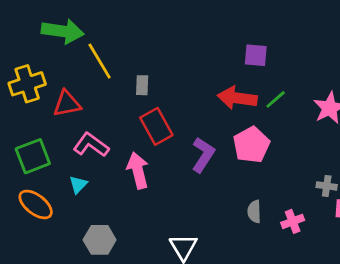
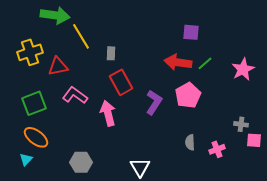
cyan triangle: (78, 185) -> (26, 159), moved

